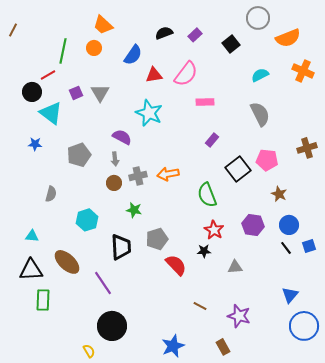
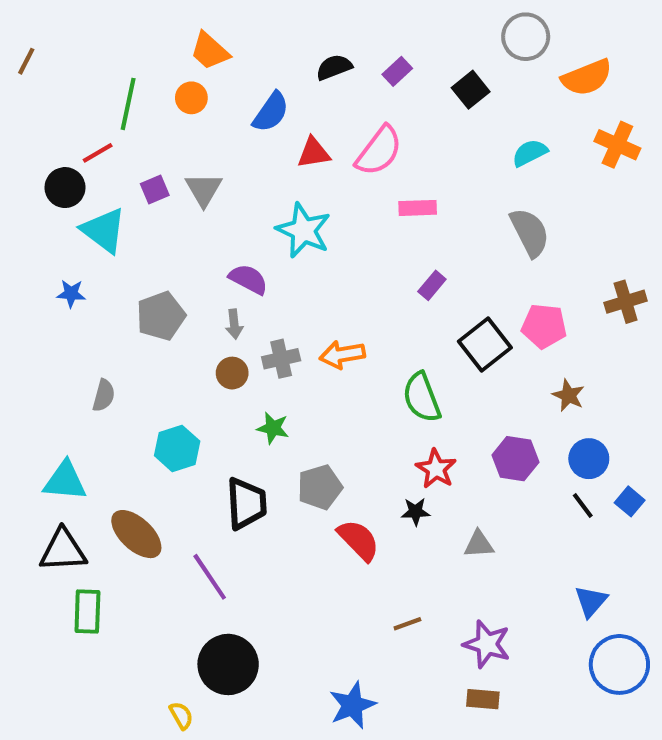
cyan triangle: (32, 236) -> (65, 481), size x1.6
blue square: (309, 246) -> (630, 501), turned -32
brown line: (200, 306) -> (407, 624), turned -48
brown rectangle: (223, 347) -> (483, 699), moved, turned -56

